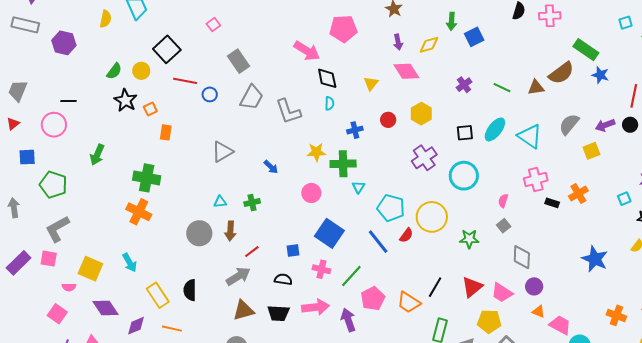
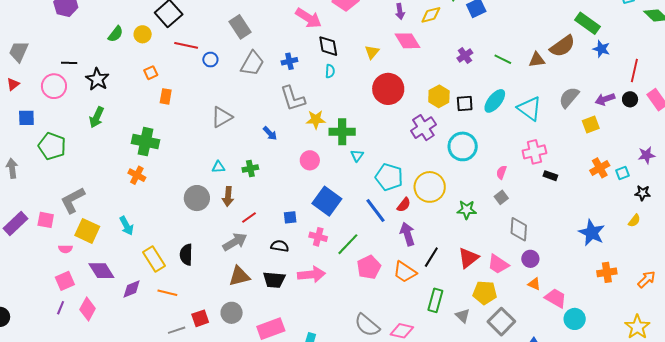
black star: (126, 100) -> (97, 79), moved
gray L-shape: (288, 111) -> (293, 98), moved
yellow hexagon: (421, 114) -> (439, 96), moved
red circle: (388, 120) -> (388, 89), size x2.0
blue cross: (355, 130) -> (289, 61), moved
orange cross: (578, 194) -> (600, 168), moved
orange cross: (139, 212) -> (137, 175), size x0.7
gray L-shape: (57, 229) -> (73, 200), moved
pink square: (57, 314) -> (65, 281), moved, turned 30
orange cross: (616, 315) -> (607, 272), moved, turned -30
purple arrow: (348, 320) -> (407, 234), moved

